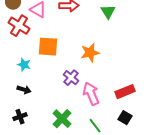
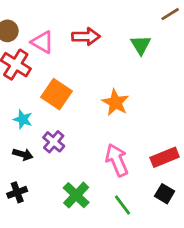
orange square: (48, 47) -> (56, 94), turned 30
orange star: (90, 53) -> (115, 102), turned -30
purple cross: (71, 78) -> (54, 142), moved

